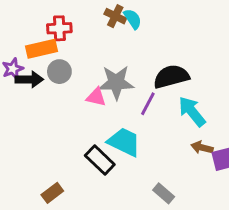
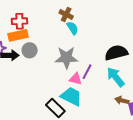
cyan semicircle: (133, 19) -> (73, 28), moved
red cross: (59, 28) -> (20, 21), moved
black semicircle: (171, 77) -> (116, 53), moved
pink triangle: (96, 97) -> (76, 79), moved

